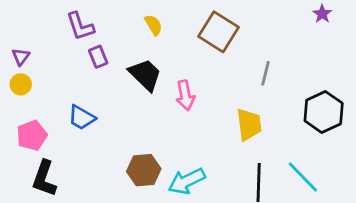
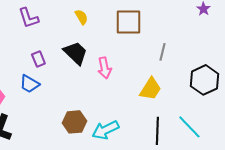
brown square: (218, 32) -> (128, 22), turned -32
purple rectangle: (98, 57) -> (38, 59), moved
yellow trapezoid: (249, 124) -> (150, 89), turned 40

